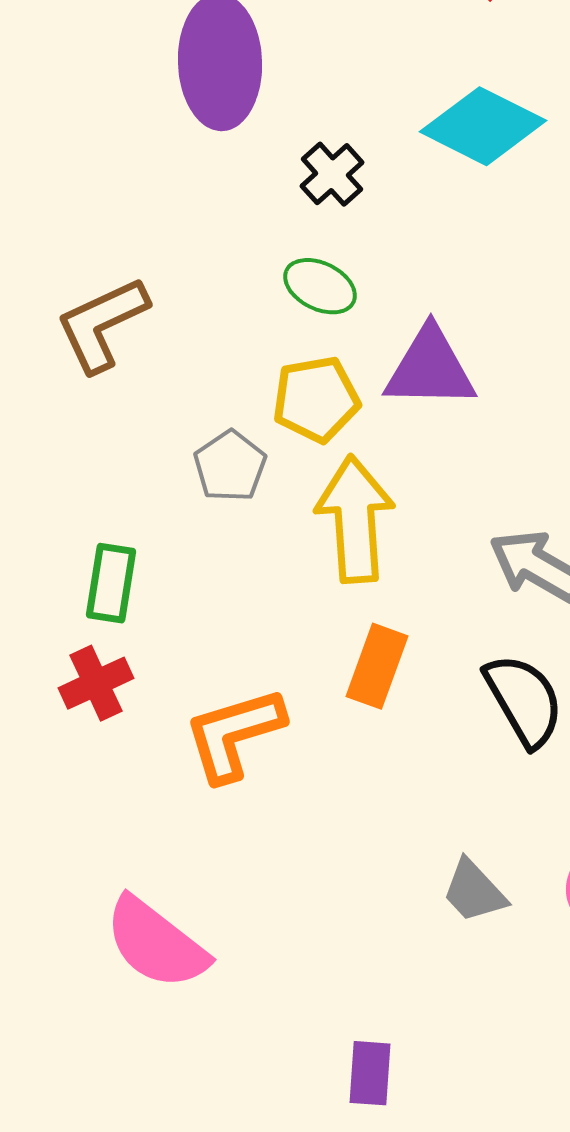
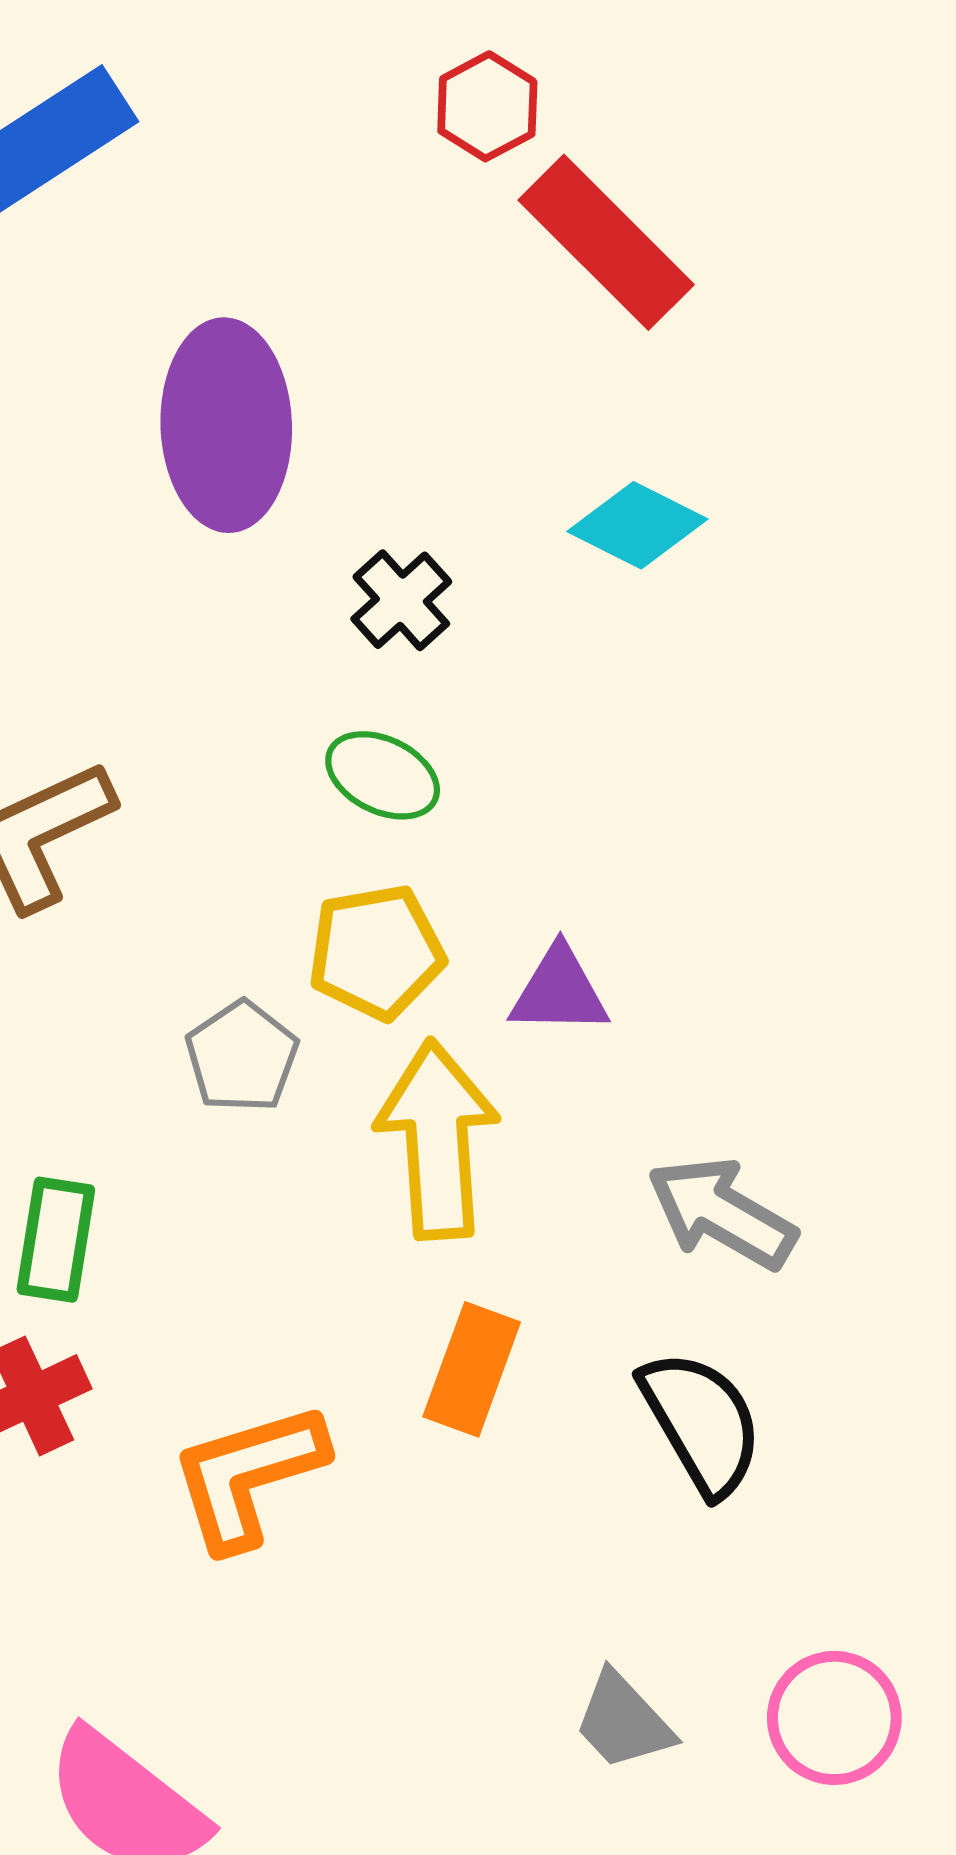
cyan diamond: (483, 126) -> (637, 525), size x0.7
purple triangle: (430, 368) -> (559, 991), moved, size x0.7

